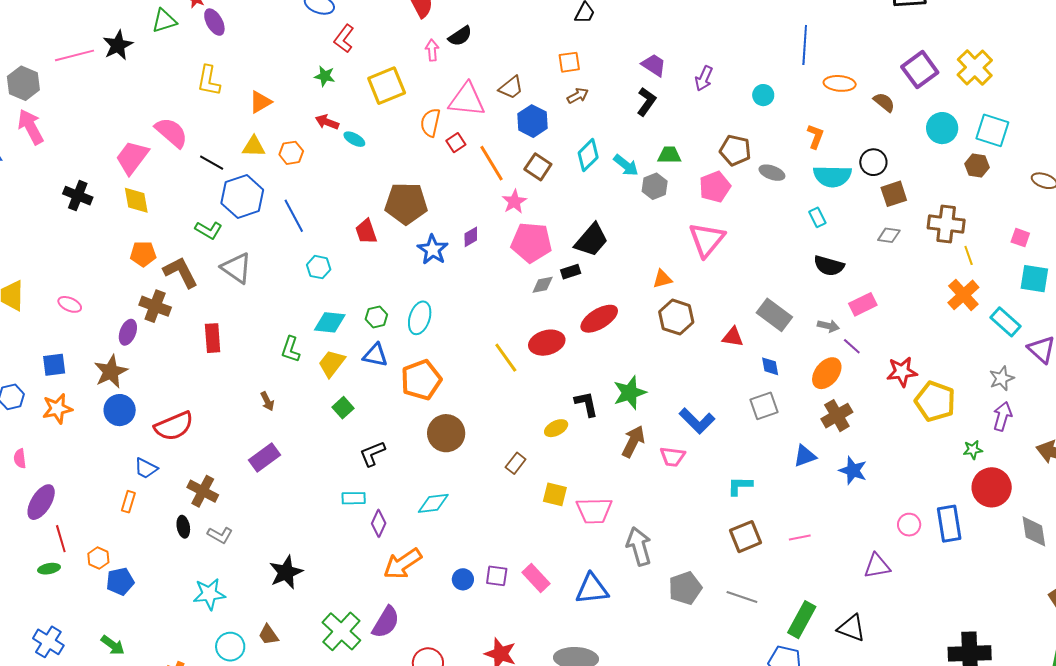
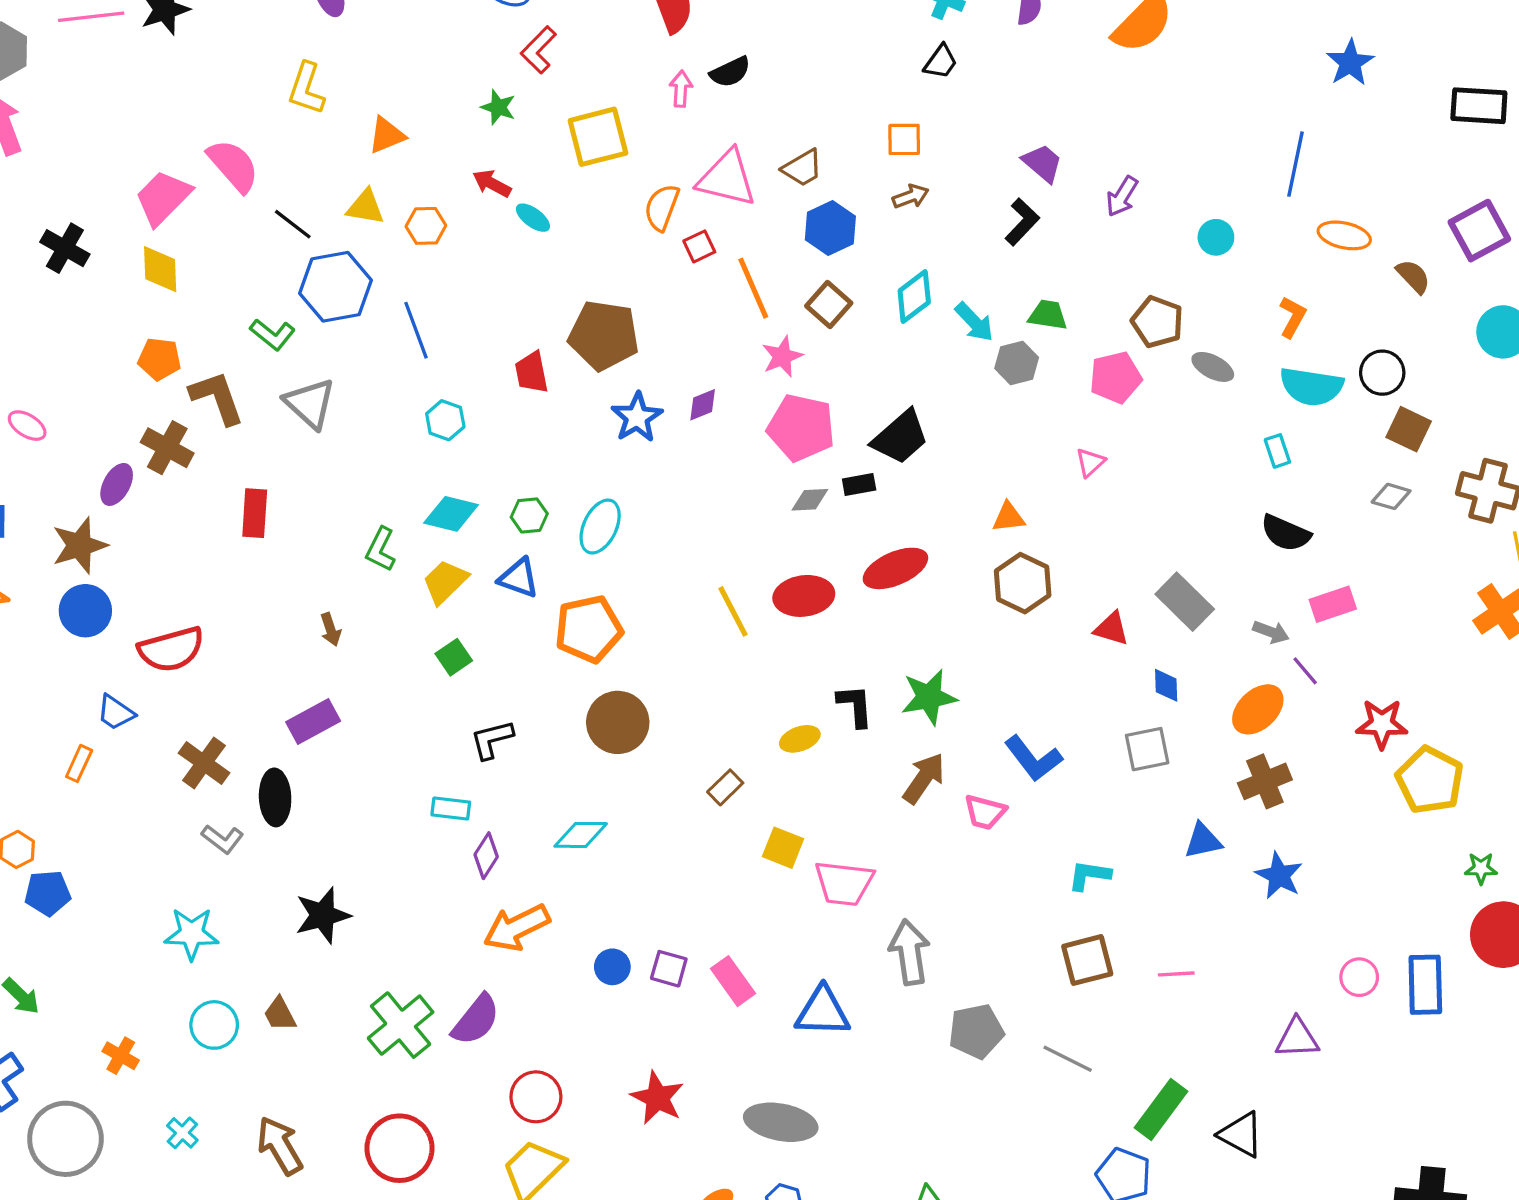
brown square: (894, 194) -> (1409, 429), turned 36
pink triangle: (707, 240) -> (1090, 462), size x0.5
black ellipse: (183, 527) -> (275, 797), moved, size x1.5

